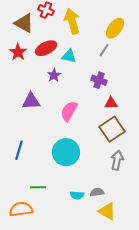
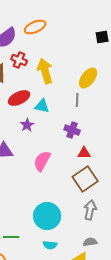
gray line: (104, 50) -> (77, 100), turned -32
cyan circle: (66, 152) -> (47, 216), moved
gray semicircle: (97, 192) -> (90, 242), moved

